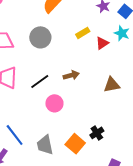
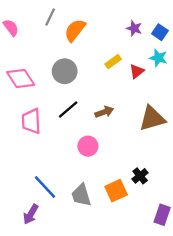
black line: (40, 81) -> (68, 110), moved
brown triangle: (112, 85) -> (152, 119), size x1.4
orange square: (75, 144) -> (116, 191), turned 30

